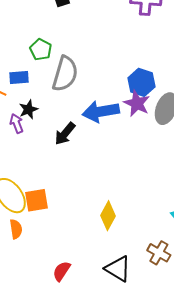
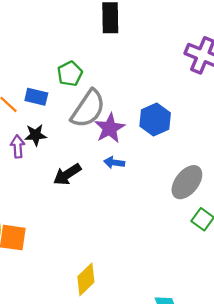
blue hexagon: (141, 82) -> (155, 120), moved
purple star: (137, 103) -> (110, 128), moved
blue arrow: (101, 111) -> (114, 162), size x0.5

